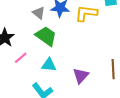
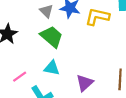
pink line: (21, 58) -> (20, 77), moved

